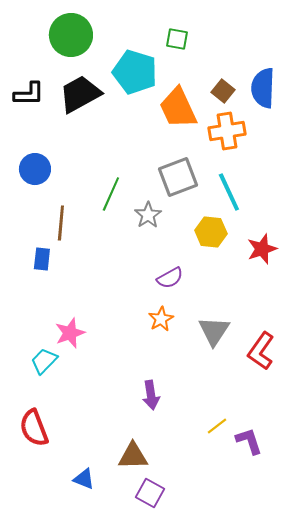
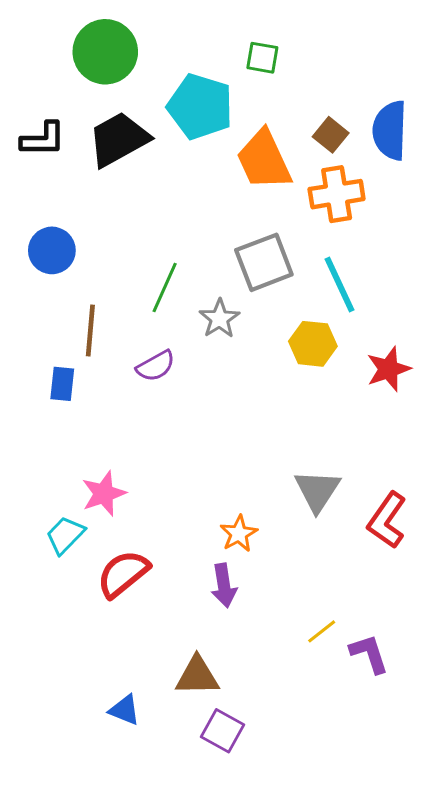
purple semicircle: (170, 278) -> (156, 366), moved
orange star: (161, 319) -> (239, 534), moved
red semicircle: (34, 428) -> (123, 574), moved, turned 72

